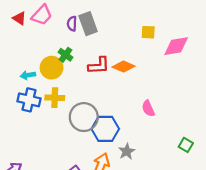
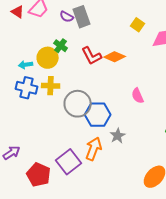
purple semicircle: (72, 24) -> (67, 17), turned -64
yellow square: (148, 32) -> (138, 25), turned 32
red L-shape: (99, 65) -> (92, 56), turned 65

